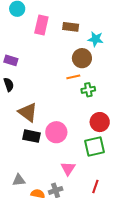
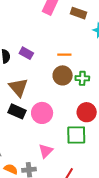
brown circle: (82, 58) -> (63, 75), moved
purple rectangle: (11, 60) -> (26, 53), moved
orange line: (73, 77) -> (64, 55), moved

